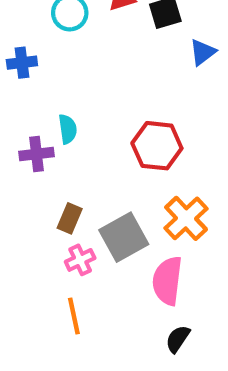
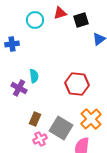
purple cross: (36, 154) -> (19, 88), turned 35
gray square: (124, 237) -> (61, 128), turned -30

